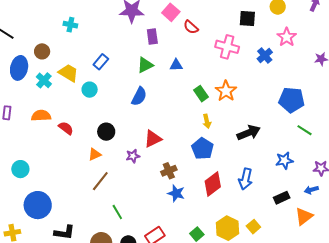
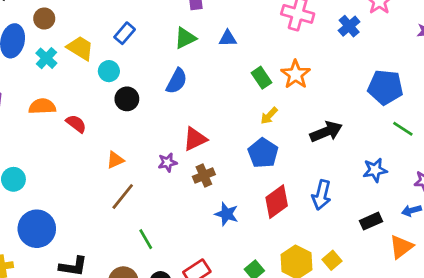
yellow arrow: (207, 121) -> (269, 116), turned 56
black circle: (106, 132) -> (127, 99), moved
brown cross: (169, 171) -> (204, 176), moved

